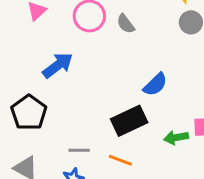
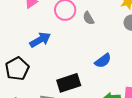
black rectangle: (129, 121) -> (69, 83), moved

